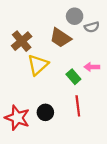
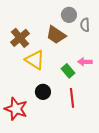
gray semicircle: (92, 27) -> (85, 25), turned 104
yellow triangle: (38, 65) -> (35, 60), turned -45
black circle: (45, 112) -> (43, 92), moved

